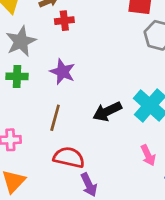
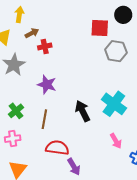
green cross: (17, 76) -> (16, 111), moved, turned -35
black arrow: (107, 111) -> (83, 111), turned 95

